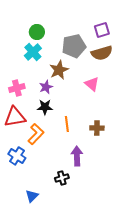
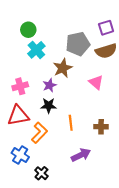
green circle: (37, 32) -> (28, 30), moved
purple arrow: (77, 156) -> (81, 155), turned 66
black cross: (62, 178) -> (41, 173), moved, turned -32

